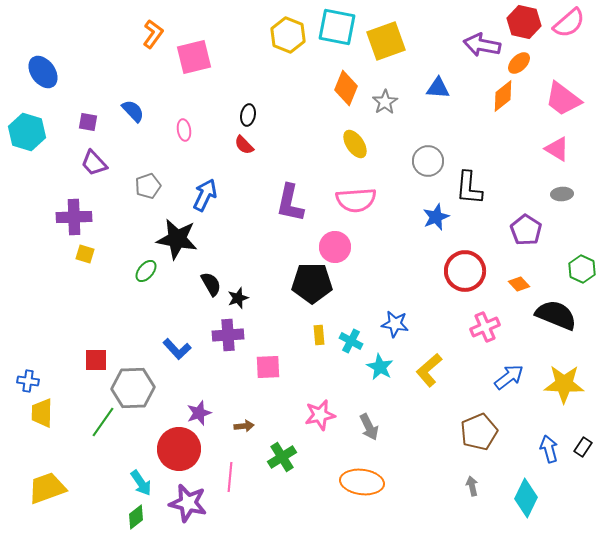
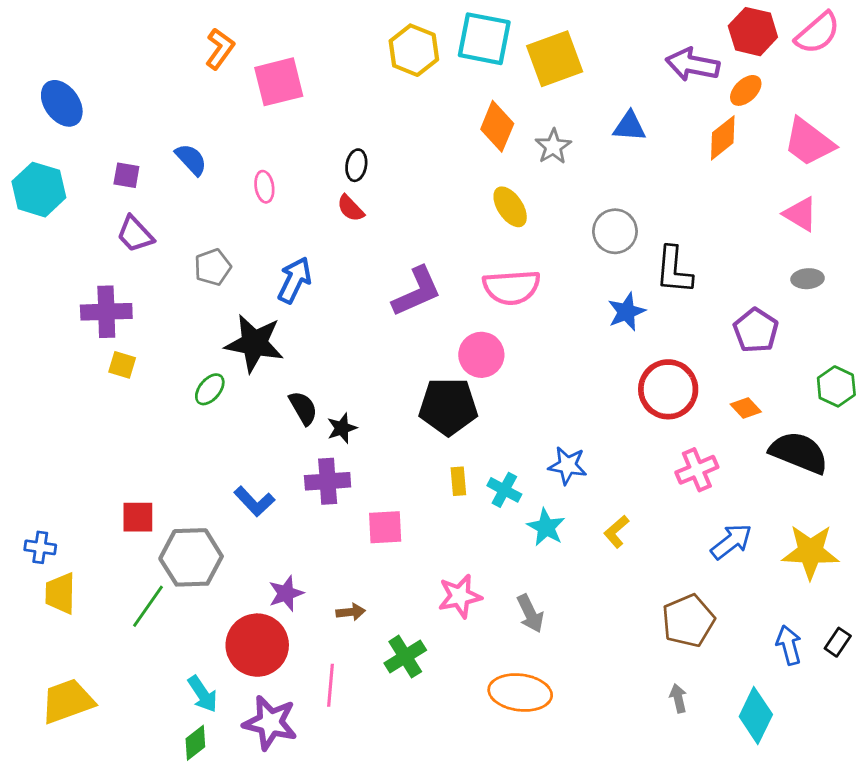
purple L-shape: (290, 203) -> (417, 292), turned -126
yellow L-shape: (429, 370) -> (616, 532), size x0.7

